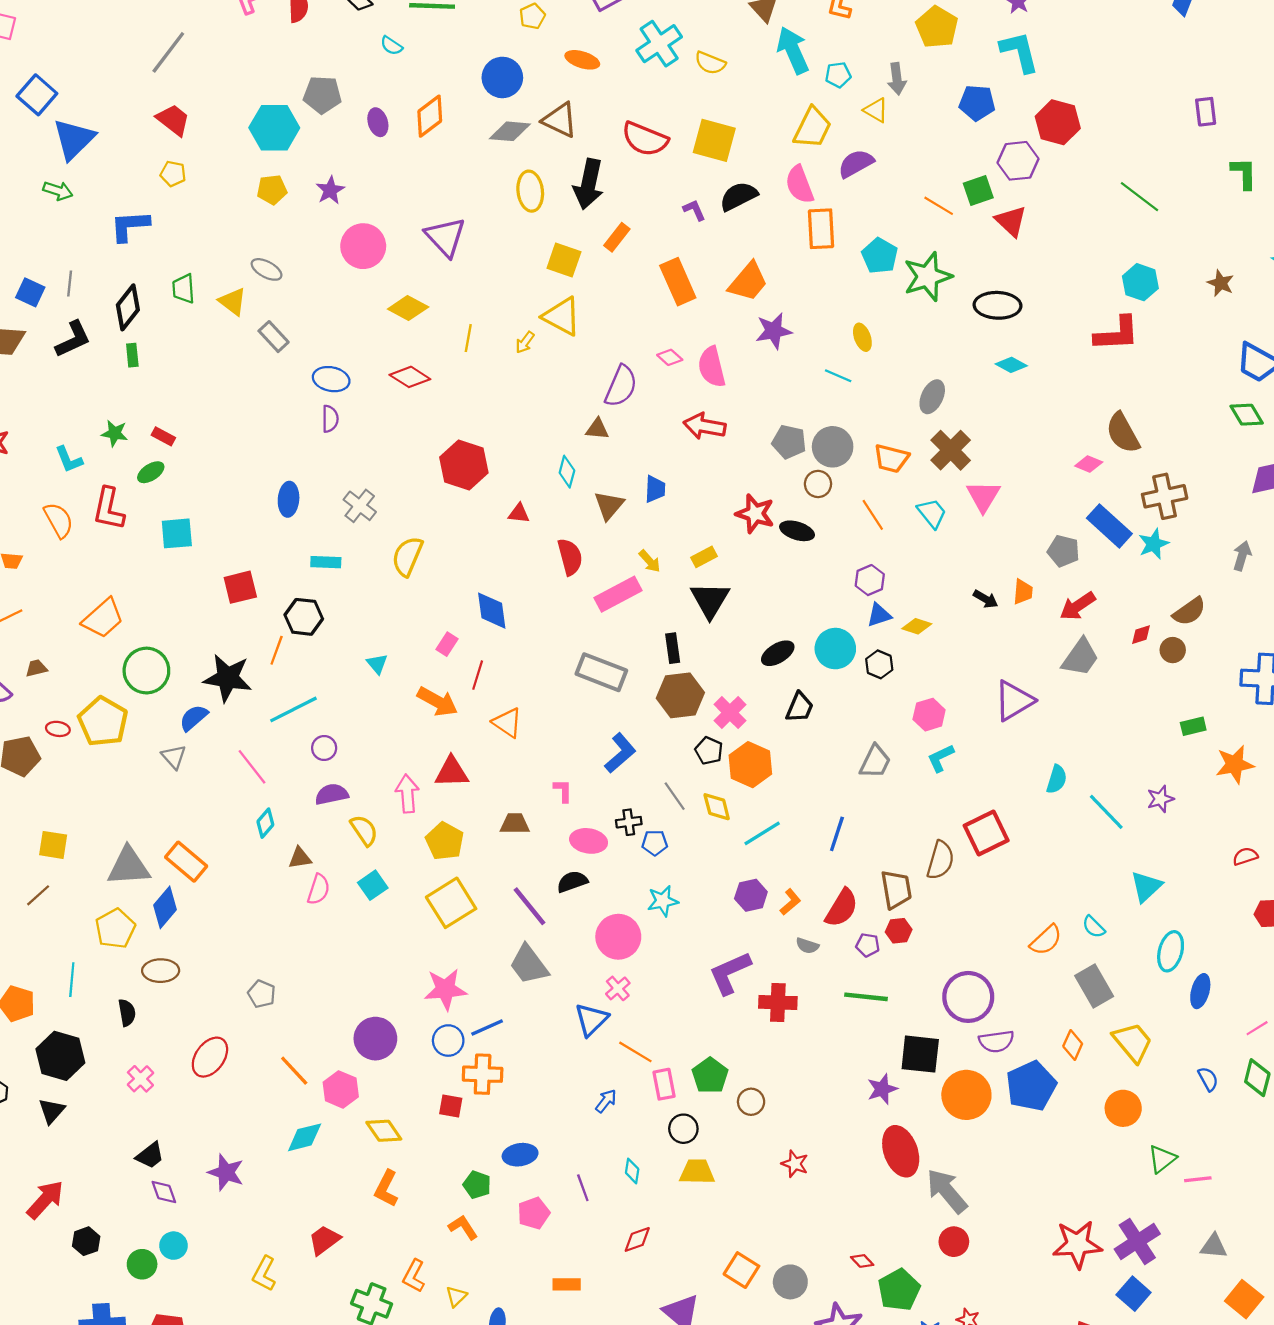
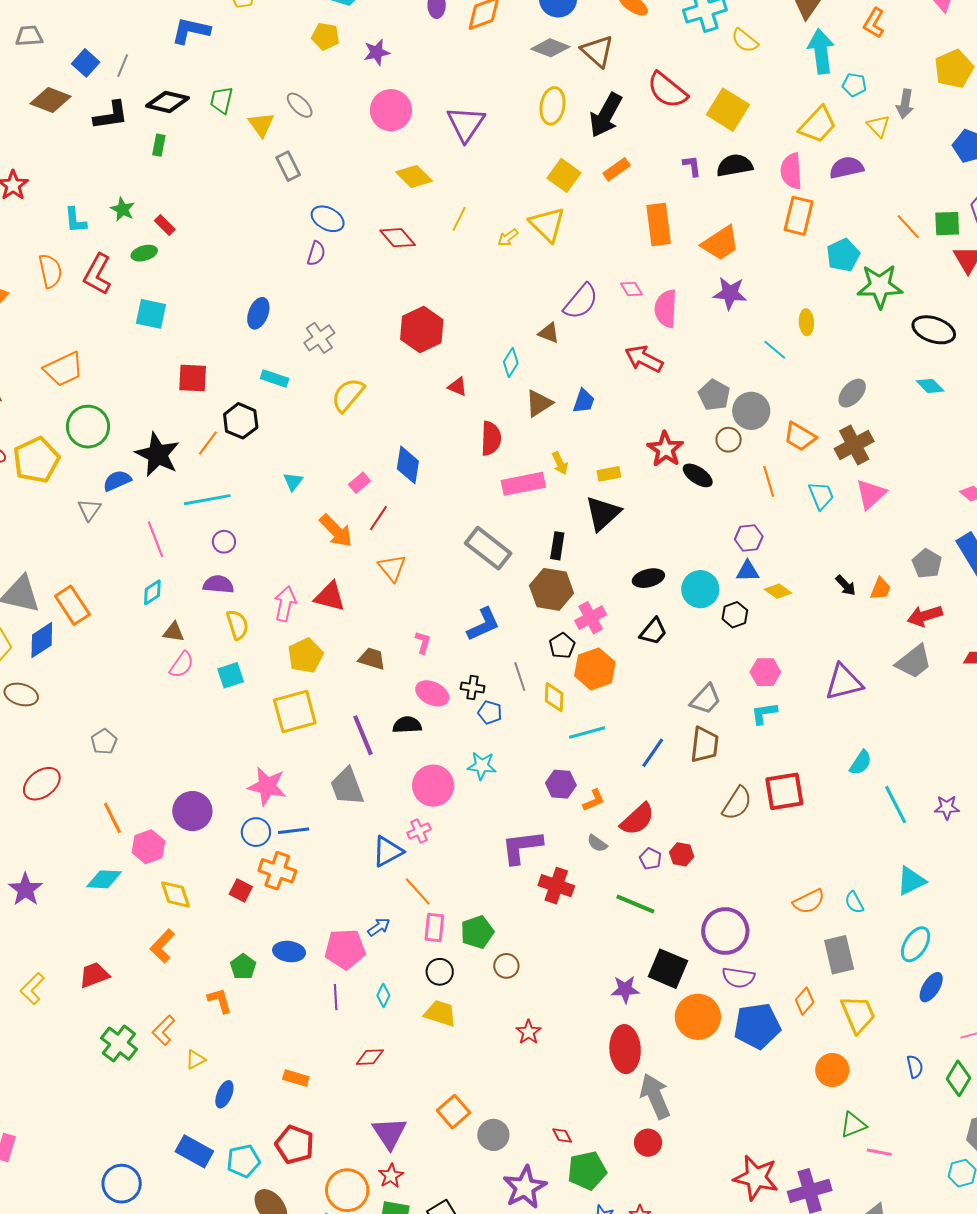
black diamond: (128, 307) -> (168, 102), turned 48
brown trapezoid: (896, 889) -> (705, 745), moved
pink pentagon: (534, 1213) -> (345, 949), moved, size x1.4

